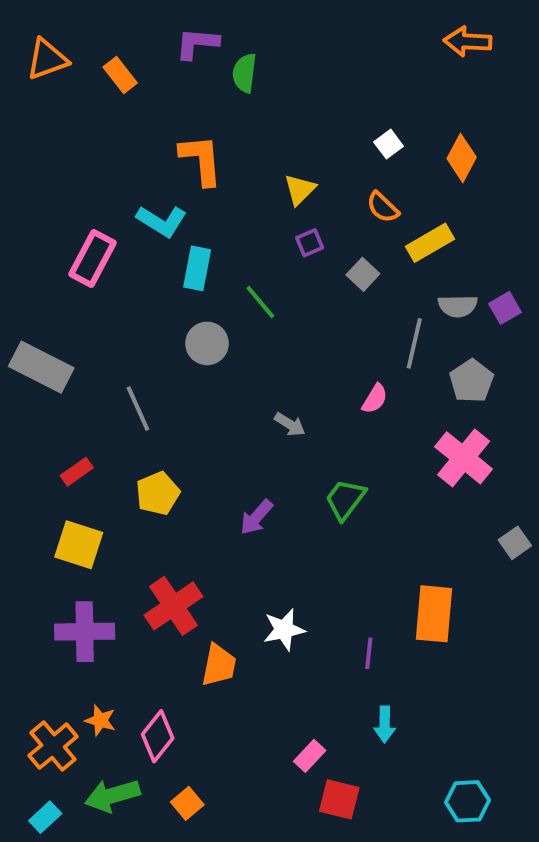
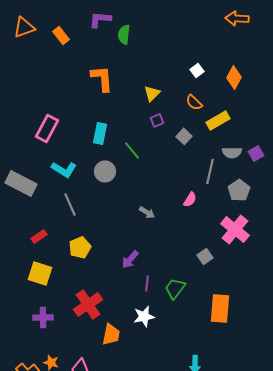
cyan L-shape: (162, 221) -> (64, 169), moved
green trapezoid: (345, 499) -> (175, 288), moved
gray square: (515, 543) -> (205, 256), moved
purple cross: (85, 632) -> (43, 317), size x0.7
purple line: (369, 653) -> (147, 283), moved

